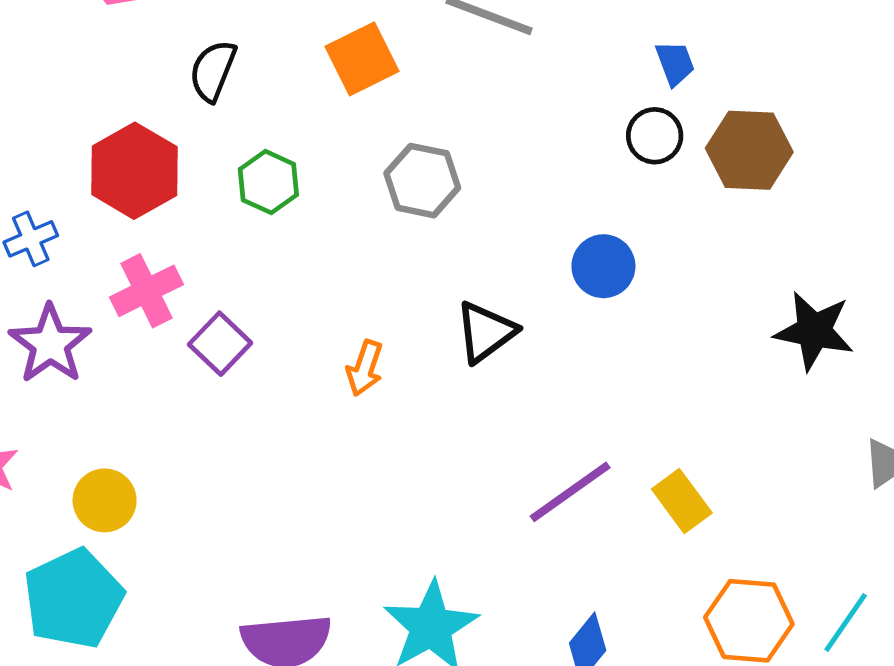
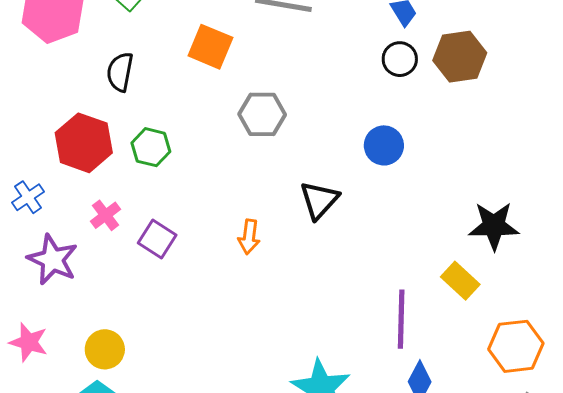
orange square: (362, 59) -> (210, 47), turned -30
green hexagon: (268, 182) -> (151, 147), moved
pink cross: (146, 291) -> (106, 215), size x0.7
black star: (814, 331) -> (494, 226), moved
purple line: (570, 492) -> (401, 319), moved, turned -42

